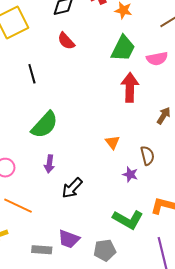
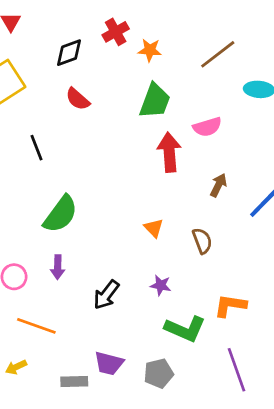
pink semicircle: (157, 59) -> (207, 127), moved
purple arrow: (49, 164) -> (58, 267), moved
purple star: (130, 174) -> (161, 285), moved

